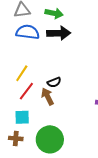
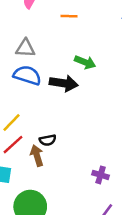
green arrow: (54, 13) -> (85, 62), moved

